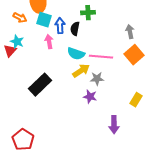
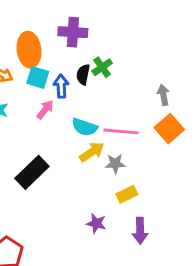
green cross: (88, 13) -> (102, 67), turned -32
black semicircle: (75, 29) -> (83, 74), moved
pink arrow: (49, 42) -> (45, 110), turned 48
purple star: (90, 97) -> (96, 223), moved
yellow rectangle: (136, 100) -> (127, 194), moved, turned 32

